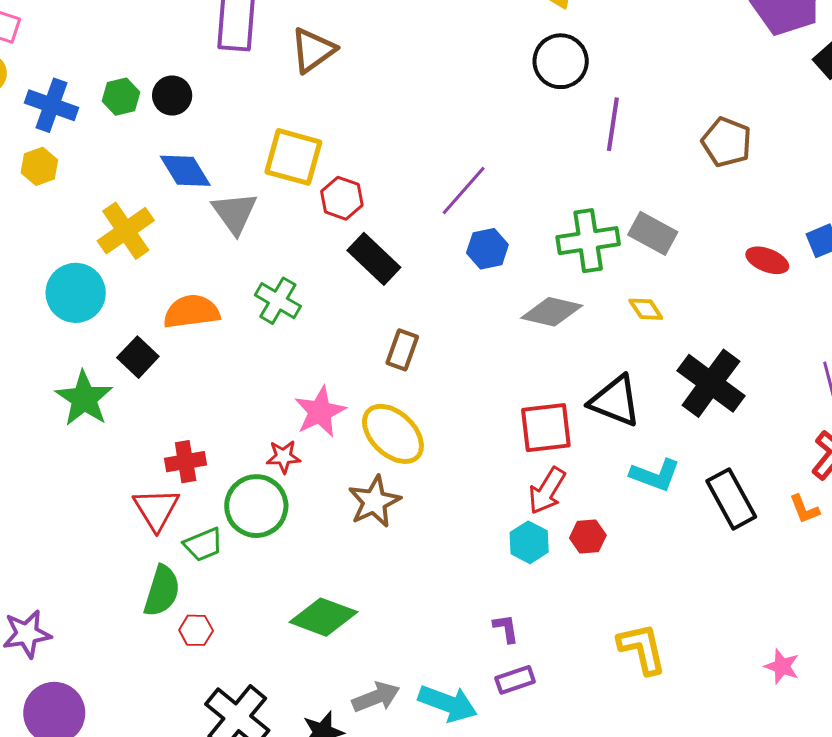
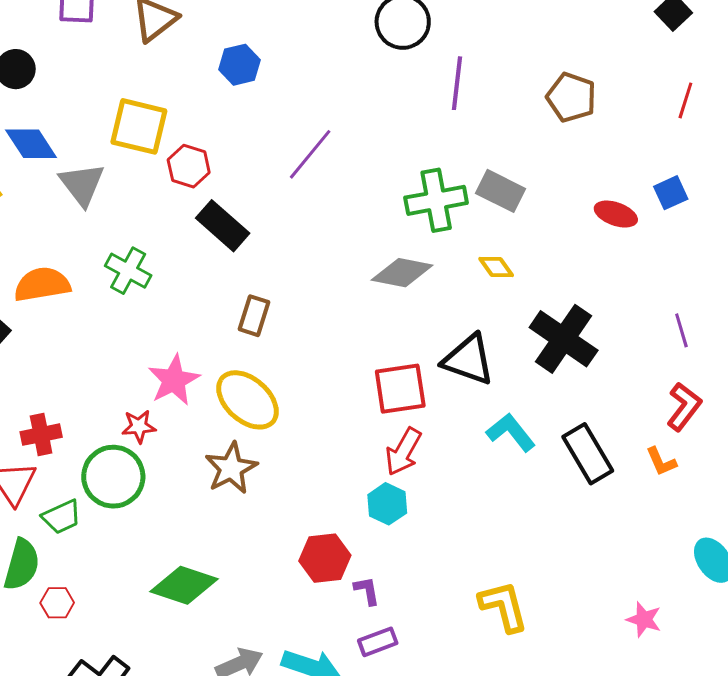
blue hexagon: (487, 249) -> (239, 65), moved
cyan L-shape: (655, 475) -> (511, 432), turned -147
red hexagon: (588, 537) -> (325, 558), moved, size x1.4

